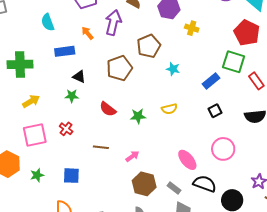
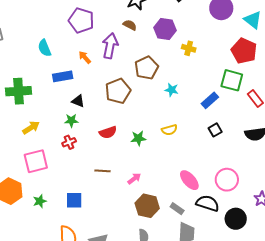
red semicircle: (108, 109) -> (108, 132), turned -54
red cross: (66, 129) -> (69, 142), moved, turned 32
pink circle: (223, 149) -> (227, 180), moved

